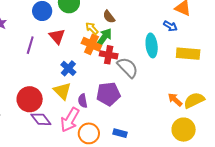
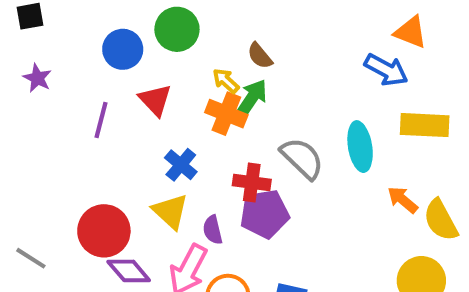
blue arrow: (170, 26) -> (386, 70), size x1.5
cyan ellipse: (152, 45) -> (360, 147), moved
red cross: (109, 55) -> (252, 182), moved
orange arrow: (175, 100) -> (403, 200), moved
yellow semicircle: (194, 100) -> (441, 220), turned -90

